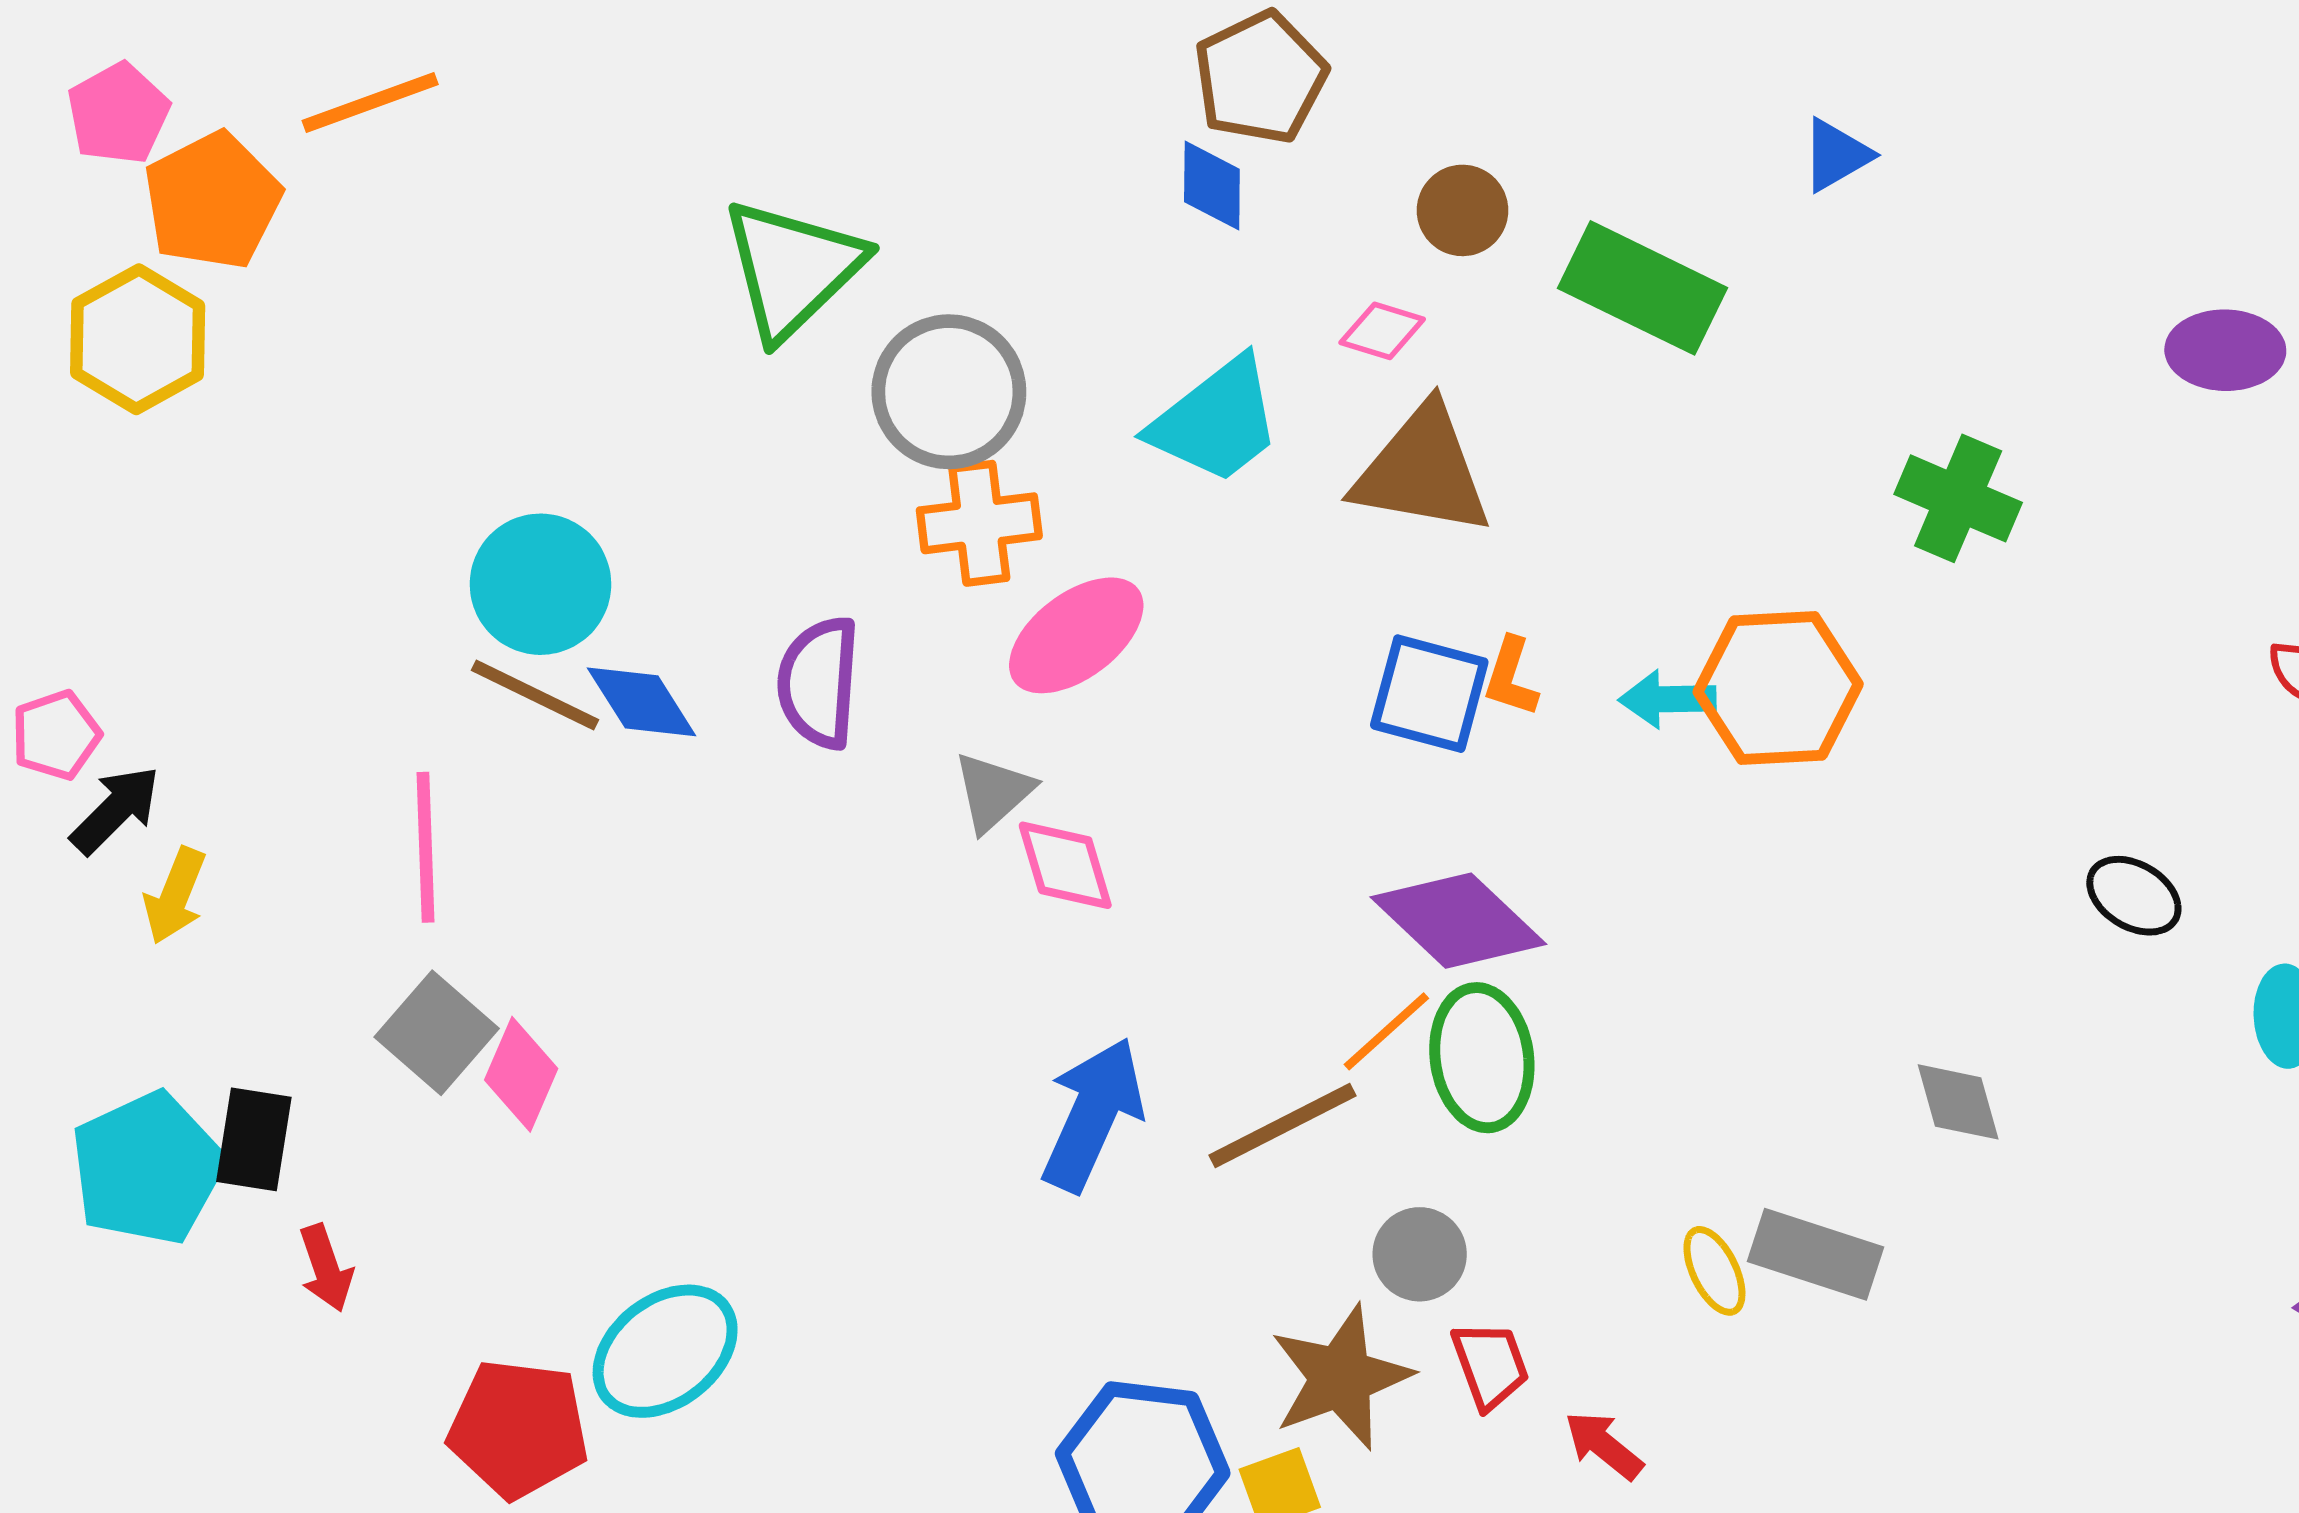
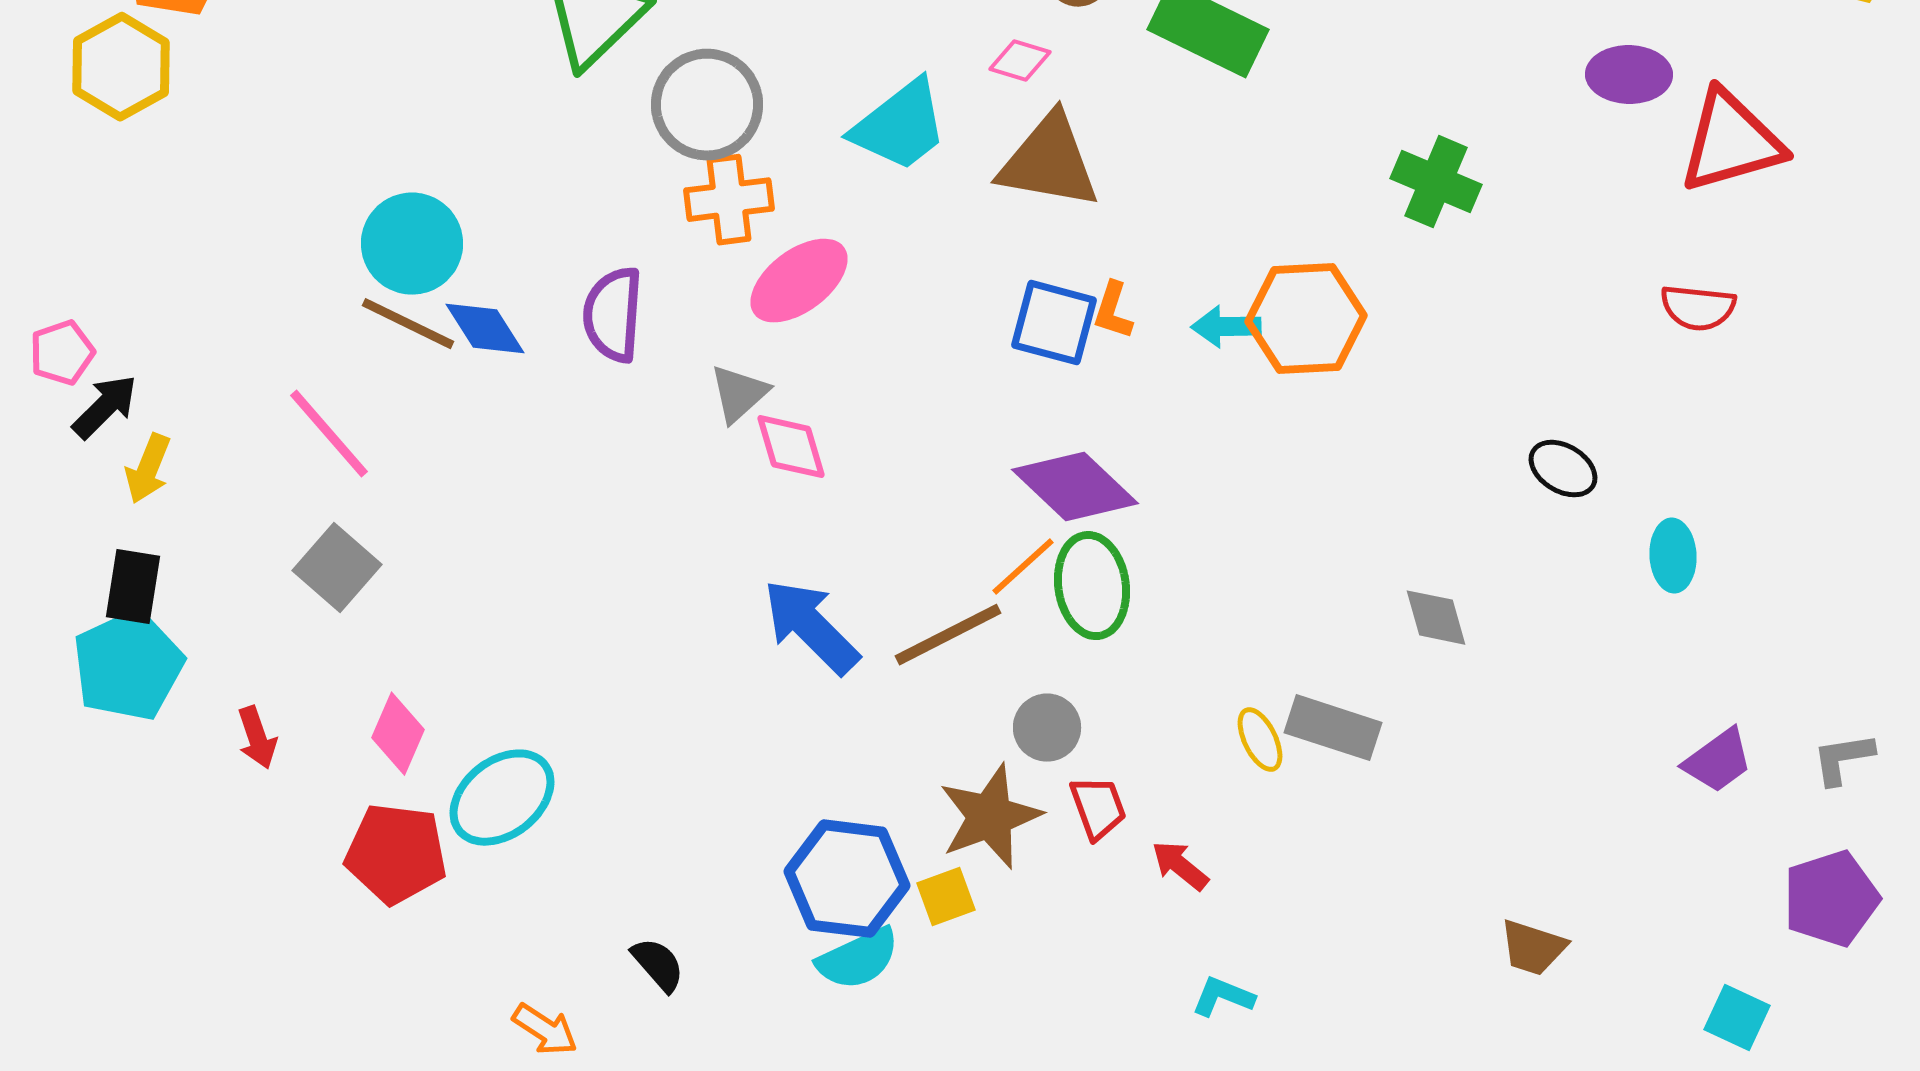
pink line: (426, 847) -> (329, 434), turned -39
pink diamond: (521, 1074) -> (398, 734), moved
blue arrow: (1093, 1114) -> (811, 627), turned -69
black rectangle: (254, 1139) -> (133, 587), moved

